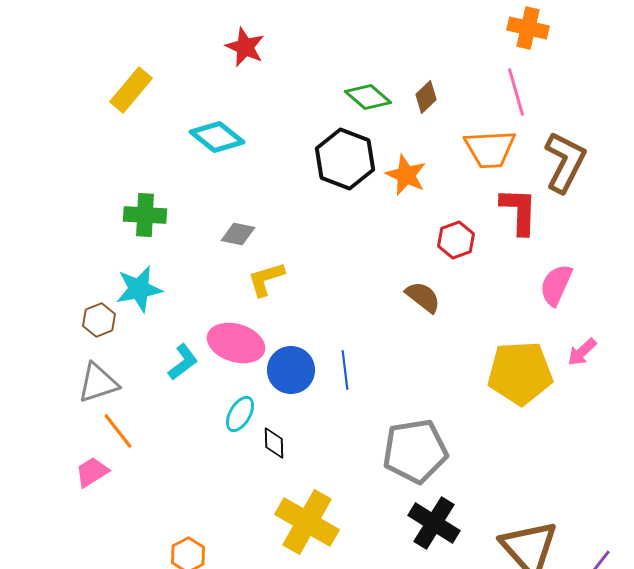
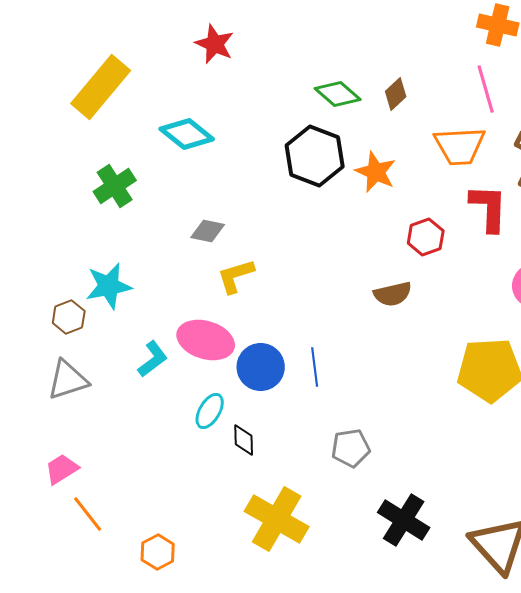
yellow rectangle: (131, 90) -> (101, 87), size x1.4
green cross: (145, 215) -> (115, 186), moved, turned -36
brown semicircle: (423, 297) -> (393, 294), turned 129
orange line: (118, 431) -> (88, 514), moved
gray pentagon: (415, 451) -> (351, 448), moved, size x0.6

